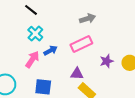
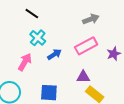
pink arrow: (32, 59) -> (25, 62), moved
purple star: (107, 61) -> (114, 54), moved

